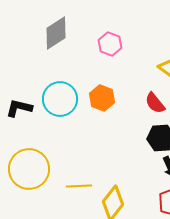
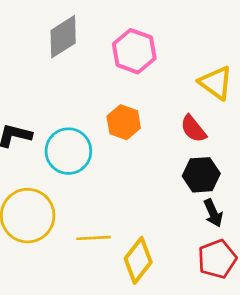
pink hexagon: (110, 44) -> (134, 51), size x1.4
cyan circle: (60, 99) -> (68, 151), moved

